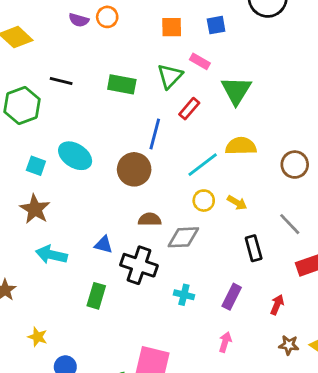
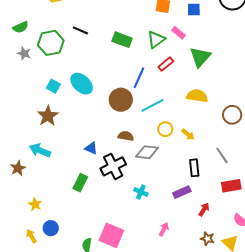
cyan line: (203, 165) -> (153, 105), moved
cyan arrow: (51, 255) -> (40, 150), moved
black cross: (139, 265) -> (113, 166), turned 35
purple rectangle: (232, 297) -> (182, 192), moved, turned 30

